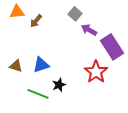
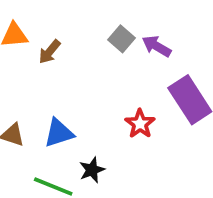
purple arrow: (89, 30) -> (157, 46), moved
red star: (96, 72) -> (140, 124), moved, size x0.7

